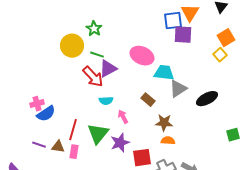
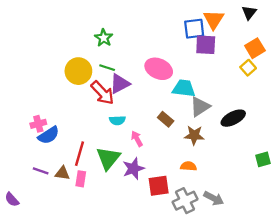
yellow circle: (72, 46) -> (78, 71), moved
brown star: (164, 123) -> (194, 135), moved

